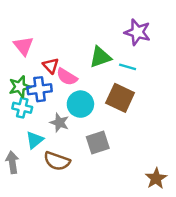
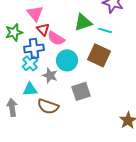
pink triangle: (23, 46) -> (35, 13), moved
green star: (20, 87) -> (14, 32), moved
cyan cross: (22, 108) -> (30, 63), moved, turned 35
cyan triangle: (35, 140) -> (30, 89), turned 35

